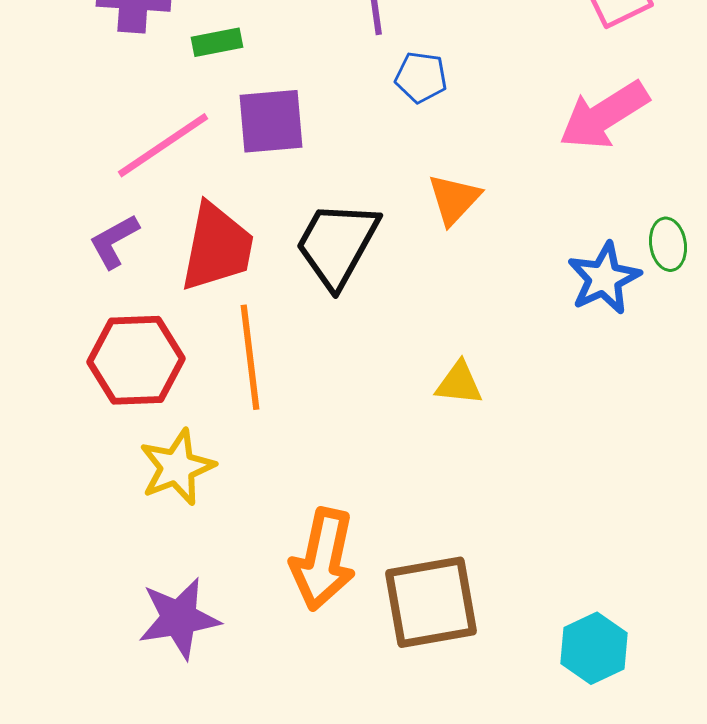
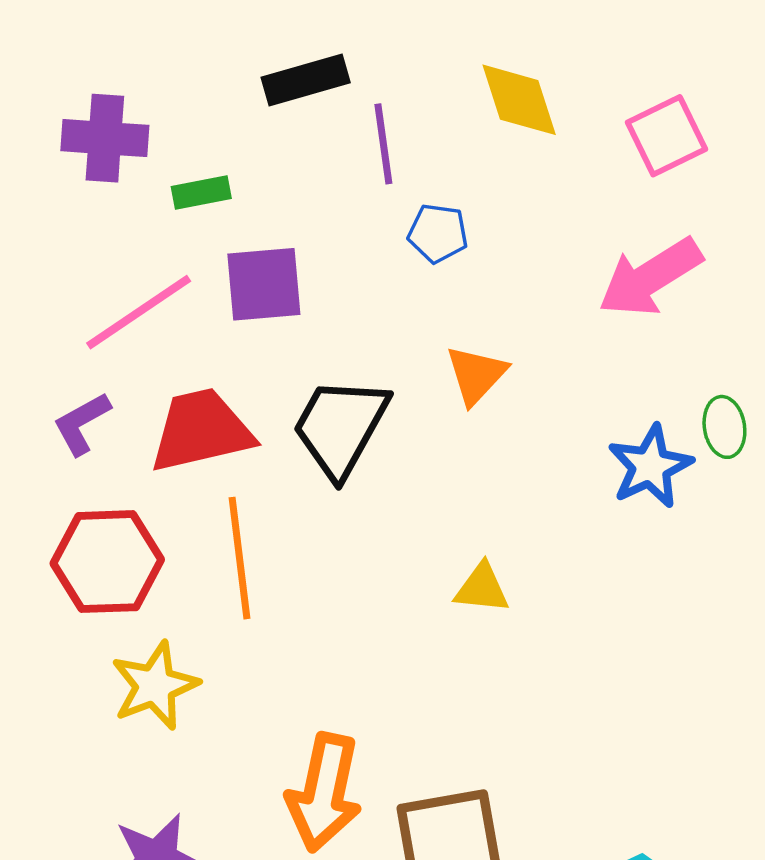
red trapezoid: (217, 247) -> (201, 430), turned -114

